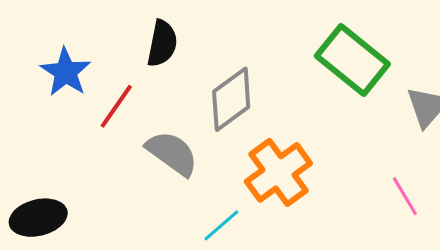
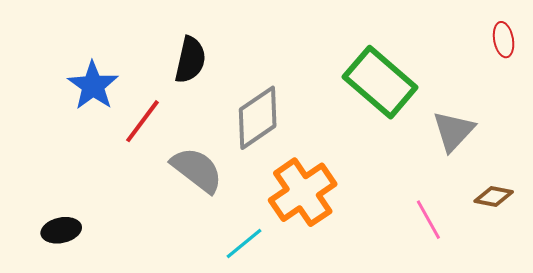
black ellipse: (38, 218) -> (61, 230), size x0.7

